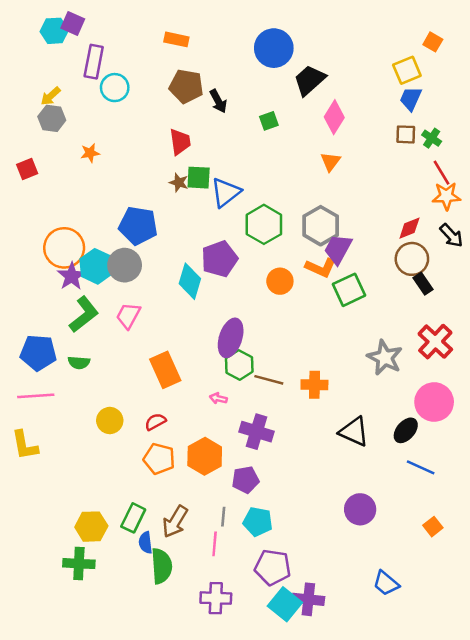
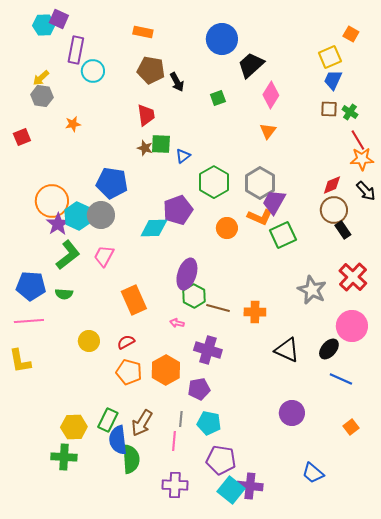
blue triangle: (226, 192) -> (183, 156), size x0.6
cyan diamond: (190, 281) -> (154, 228), turned 72
blue semicircle: (146, 543) -> (118, 440), size x1.6

